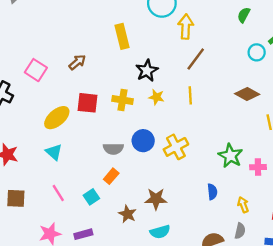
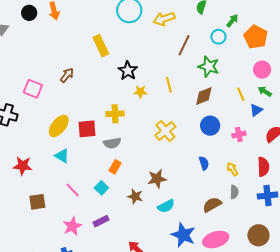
yellow arrow: (186, 27) -> (164, 19), moved, turned -100
brown line: (196, 59) -> (184, 45), moved
brown diamond: (247, 94) -> (204, 96), moved, turned -40
yellow cross: (123, 100) -> (115, 114), moved
red square: (87, 103) -> (87, 129), moved
blue circle: (143, 141) -> (210, 126), moved
green star: (230, 156) -> (209, 67), moved

